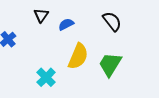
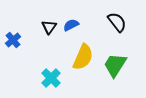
black triangle: (41, 15) -> (49, 27), moved

